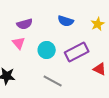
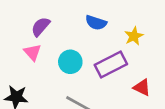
purple semicircle: (25, 24) -> (41, 27), turned 147
yellow star: (98, 24) -> (134, 36), moved

